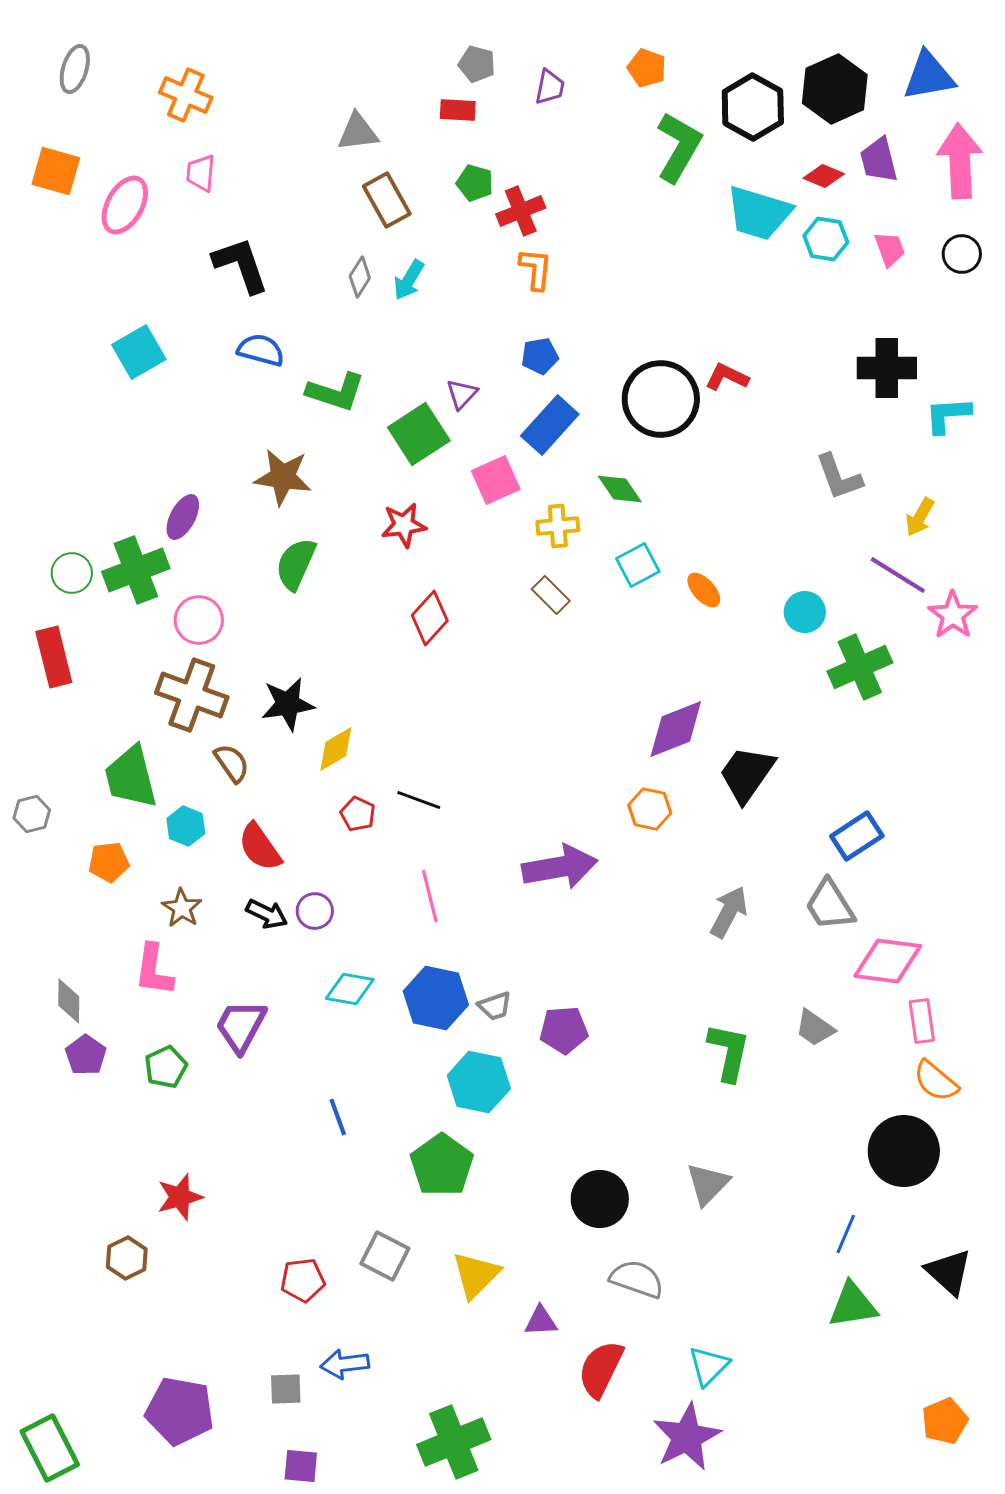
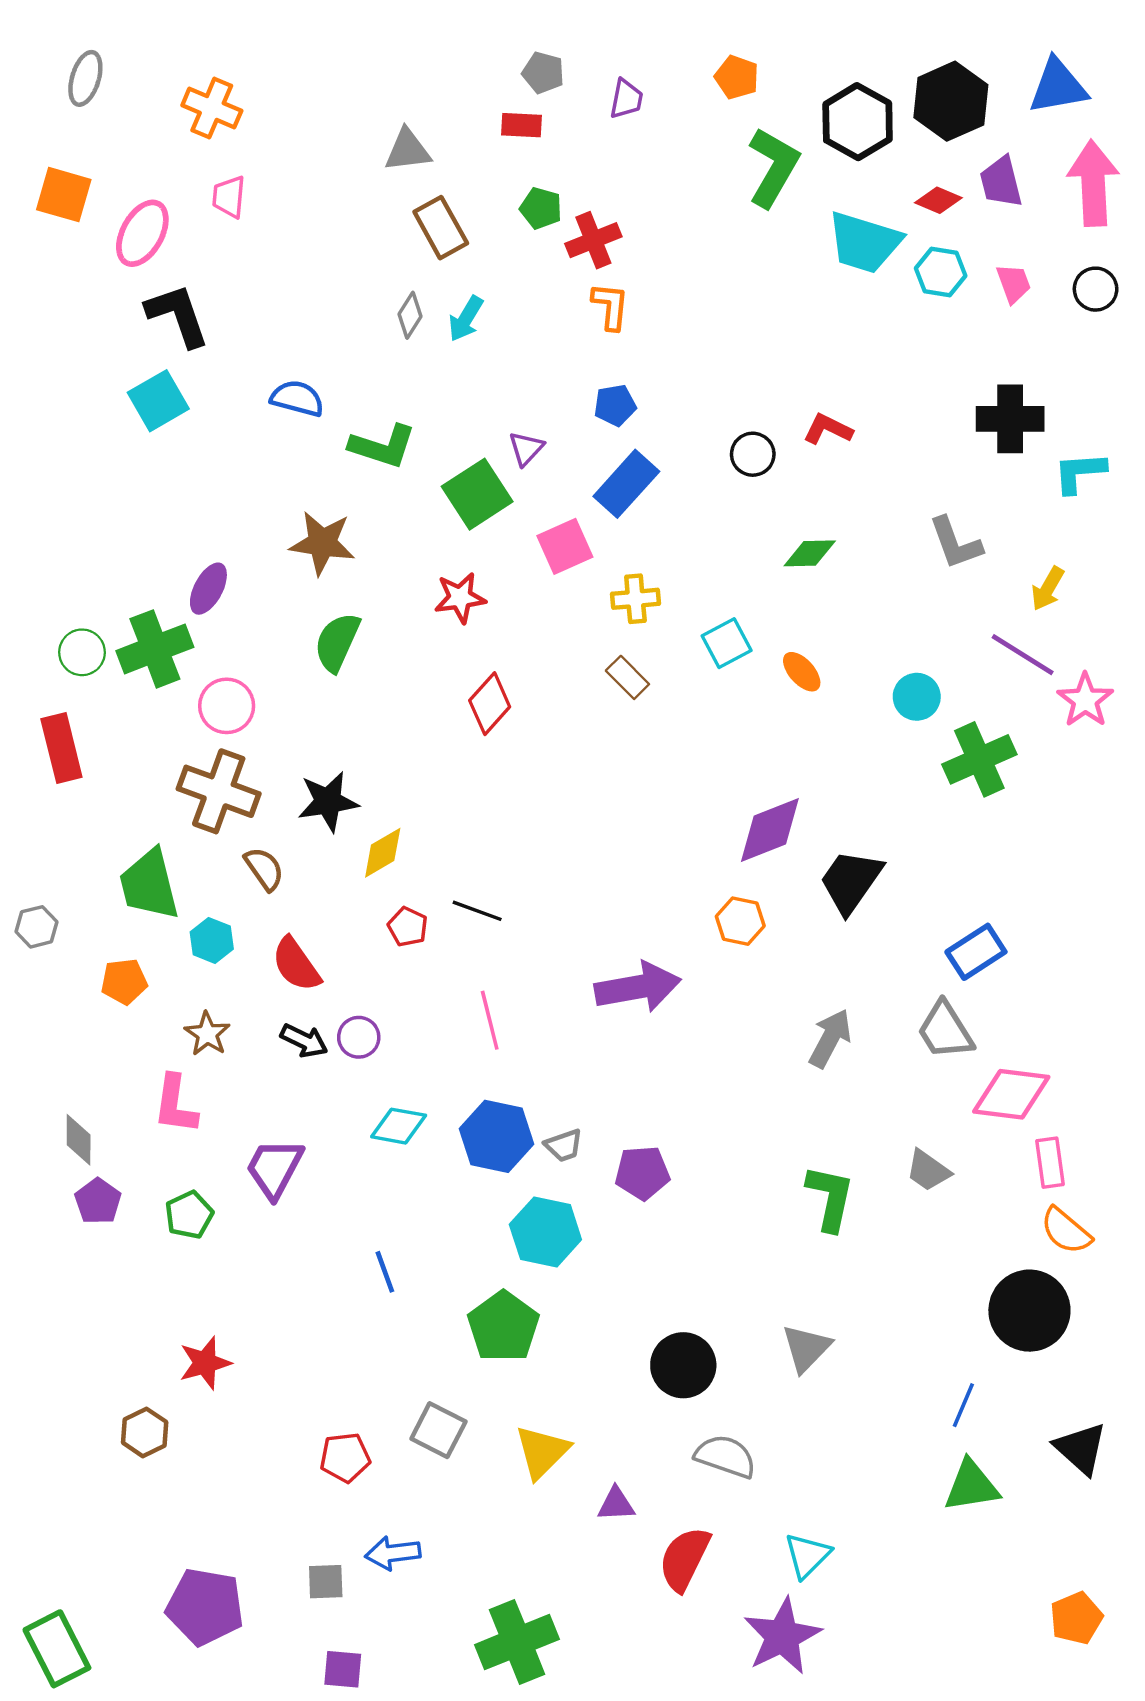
black L-shape: (241, 265) -> (178, 315), moved
black circle: (661, 399) -> (753, 454), size x0.5
green diamond: (620, 489) -> (810, 553), moved, turned -57

